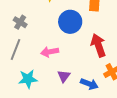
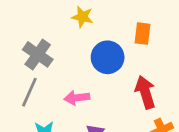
gray cross: (20, 22) -> (38, 54), size x1.5

